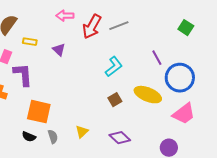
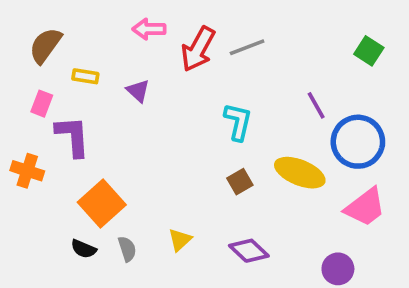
cyan L-shape: (114, 67) -> (238, 122), turned -40
orange square: (39, 112) -> (102, 203), turned 35

